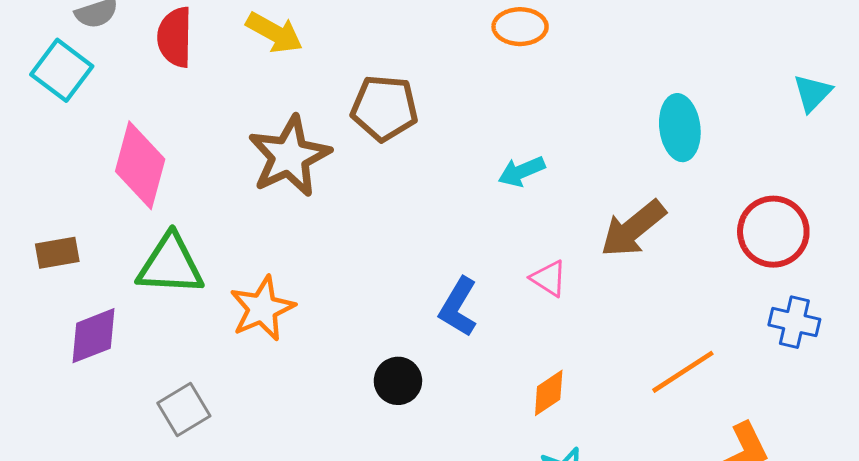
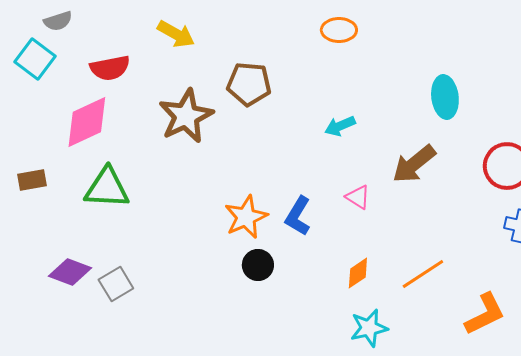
red semicircle: (175, 37) -> (110, 68), moved, turned -102
pink diamond: (140, 165) -> (87, 122), turned 50
orange star: (262, 309) -> (246, 217), moved
purple diamond: (93, 336) -> (70, 272), moved, turned 42
orange line: (683, 372) -> (423, 274), moved

